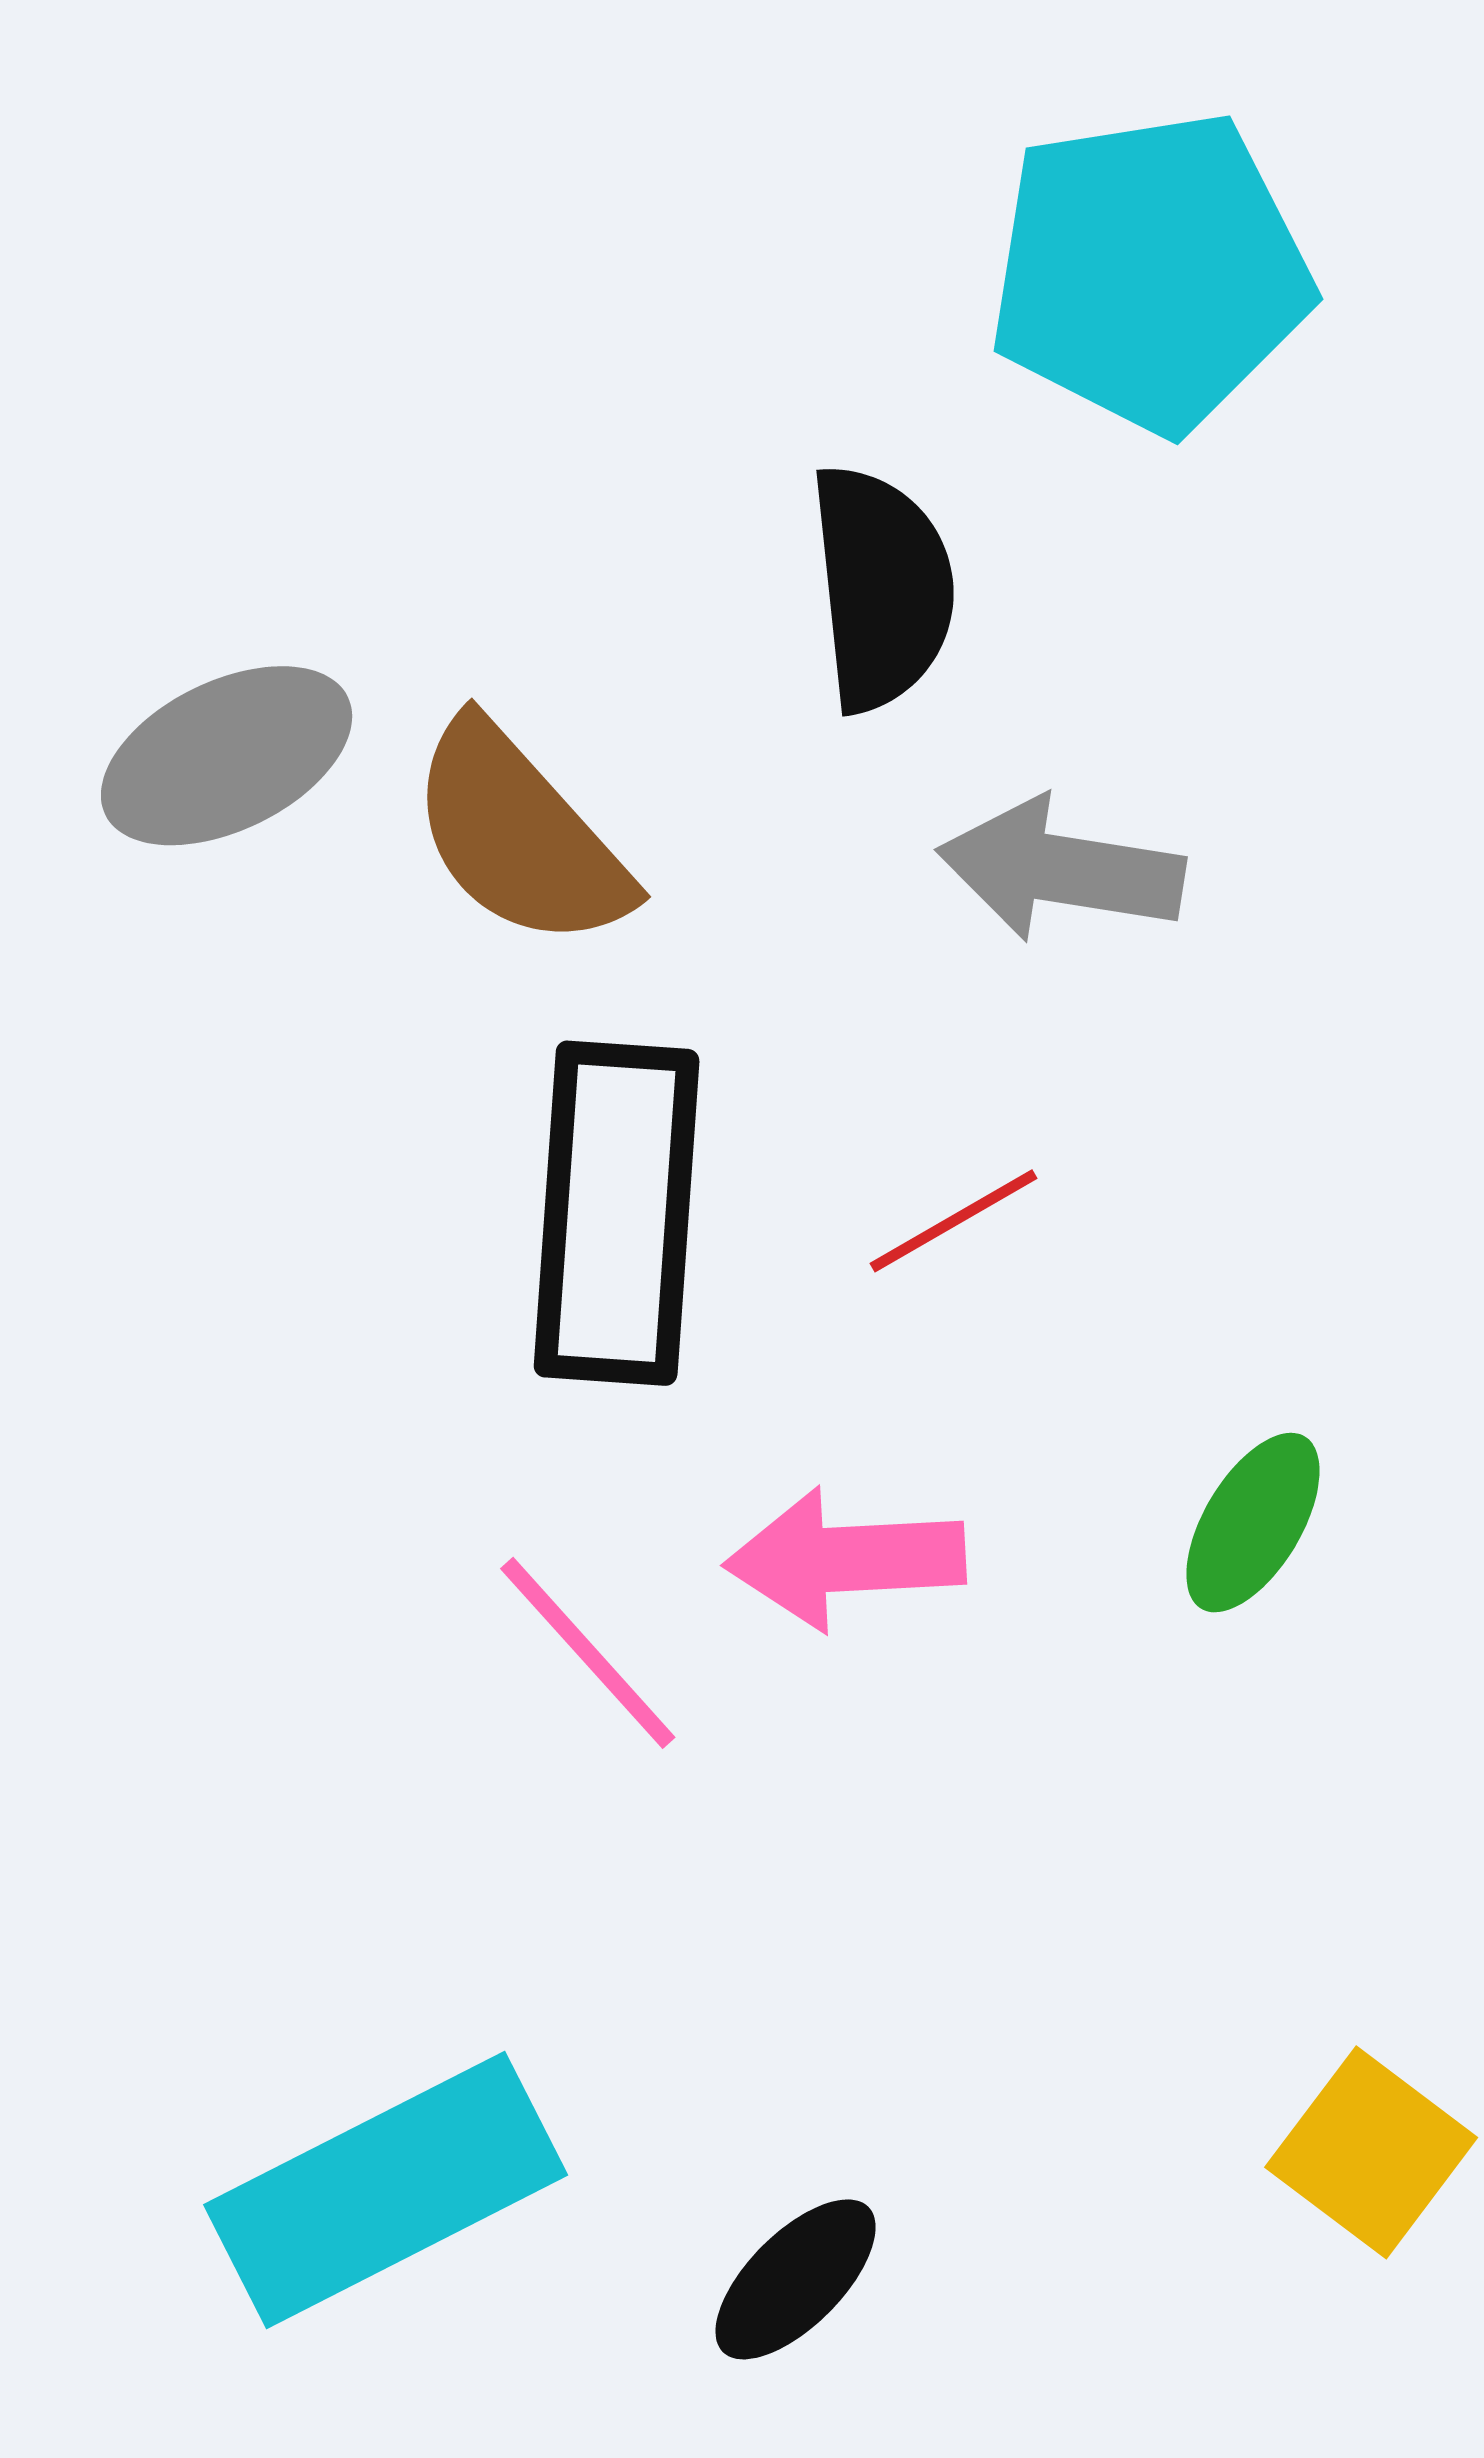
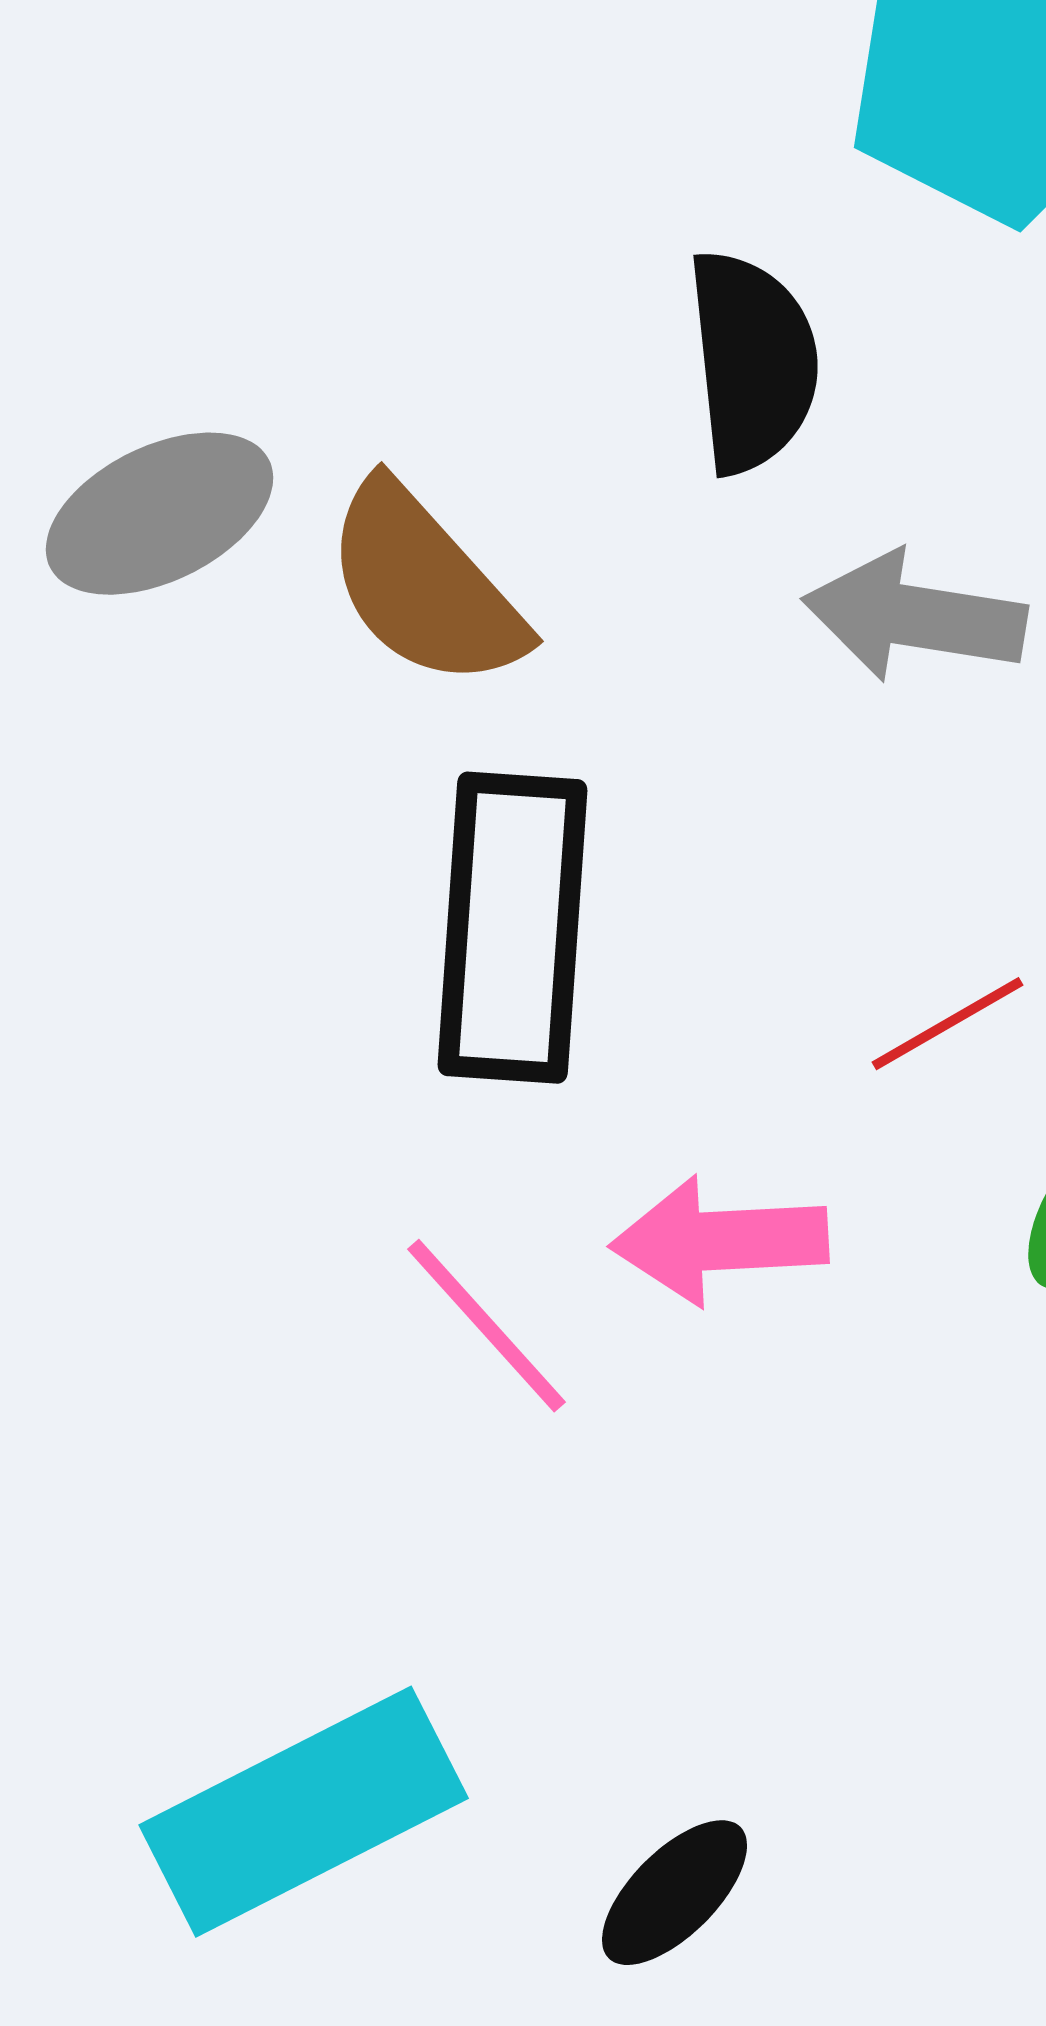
red line: (954, 1221) -> (948, 1024), moved

